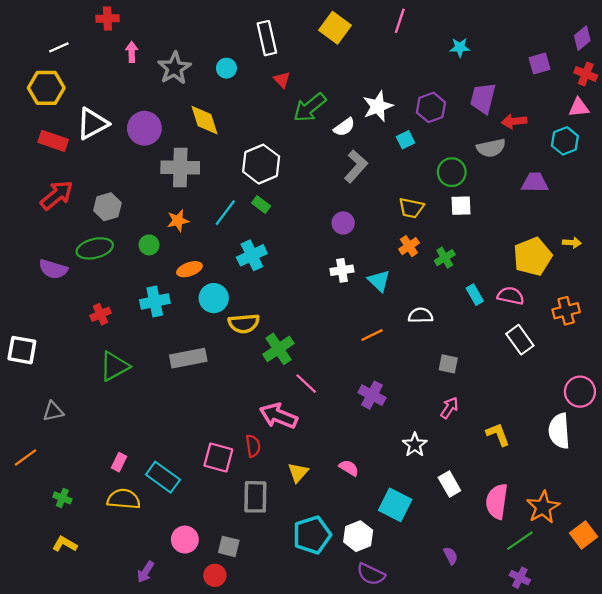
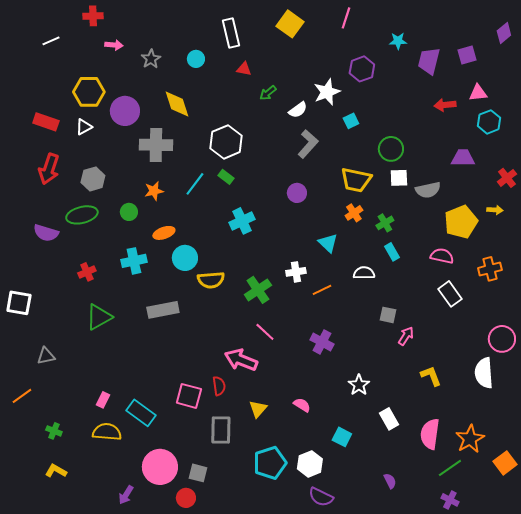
pink arrow: (132, 52) -> (114, 45), turned 96
gray star: (174, 68) -> (151, 59), size x0.7
red cross: (586, 74) -> (507, 178), moved, turned 30
red triangle: (282, 80) -> (244, 69), turned -35
yellow hexagon: (46, 88) -> (89, 92), moved
purple trapezoid: (483, 98) -> (429, 61), moved
green arrow: (310, 107) -> (268, 93), size x0.6
purple hexagon: (431, 107) -> (362, 69), moved
pink triangle: (579, 107) -> (478, 93), moved
white triangle: (92, 124) -> (84, 127), moved, size x0.6
gray semicircle: (491, 148) -> (428, 190), moved
red arrow: (57, 195) -> (49, 169), turned 148
yellow trapezoid: (411, 208) -> (356, 180), size x1.4
cyan cross: (252, 255) -> (242, 221), moved
white cross: (342, 270) -> (296, 272), moved
cyan rectangle: (475, 295) -> (392, 252), moved
green cross: (278, 349) -> (258, 290), moved
pink arrow: (449, 408) -> (406, 336), moved
cyan square: (395, 505) -> (342, 437), size x0.7
pink circle: (185, 540) -> (160, 467), size x1.5

